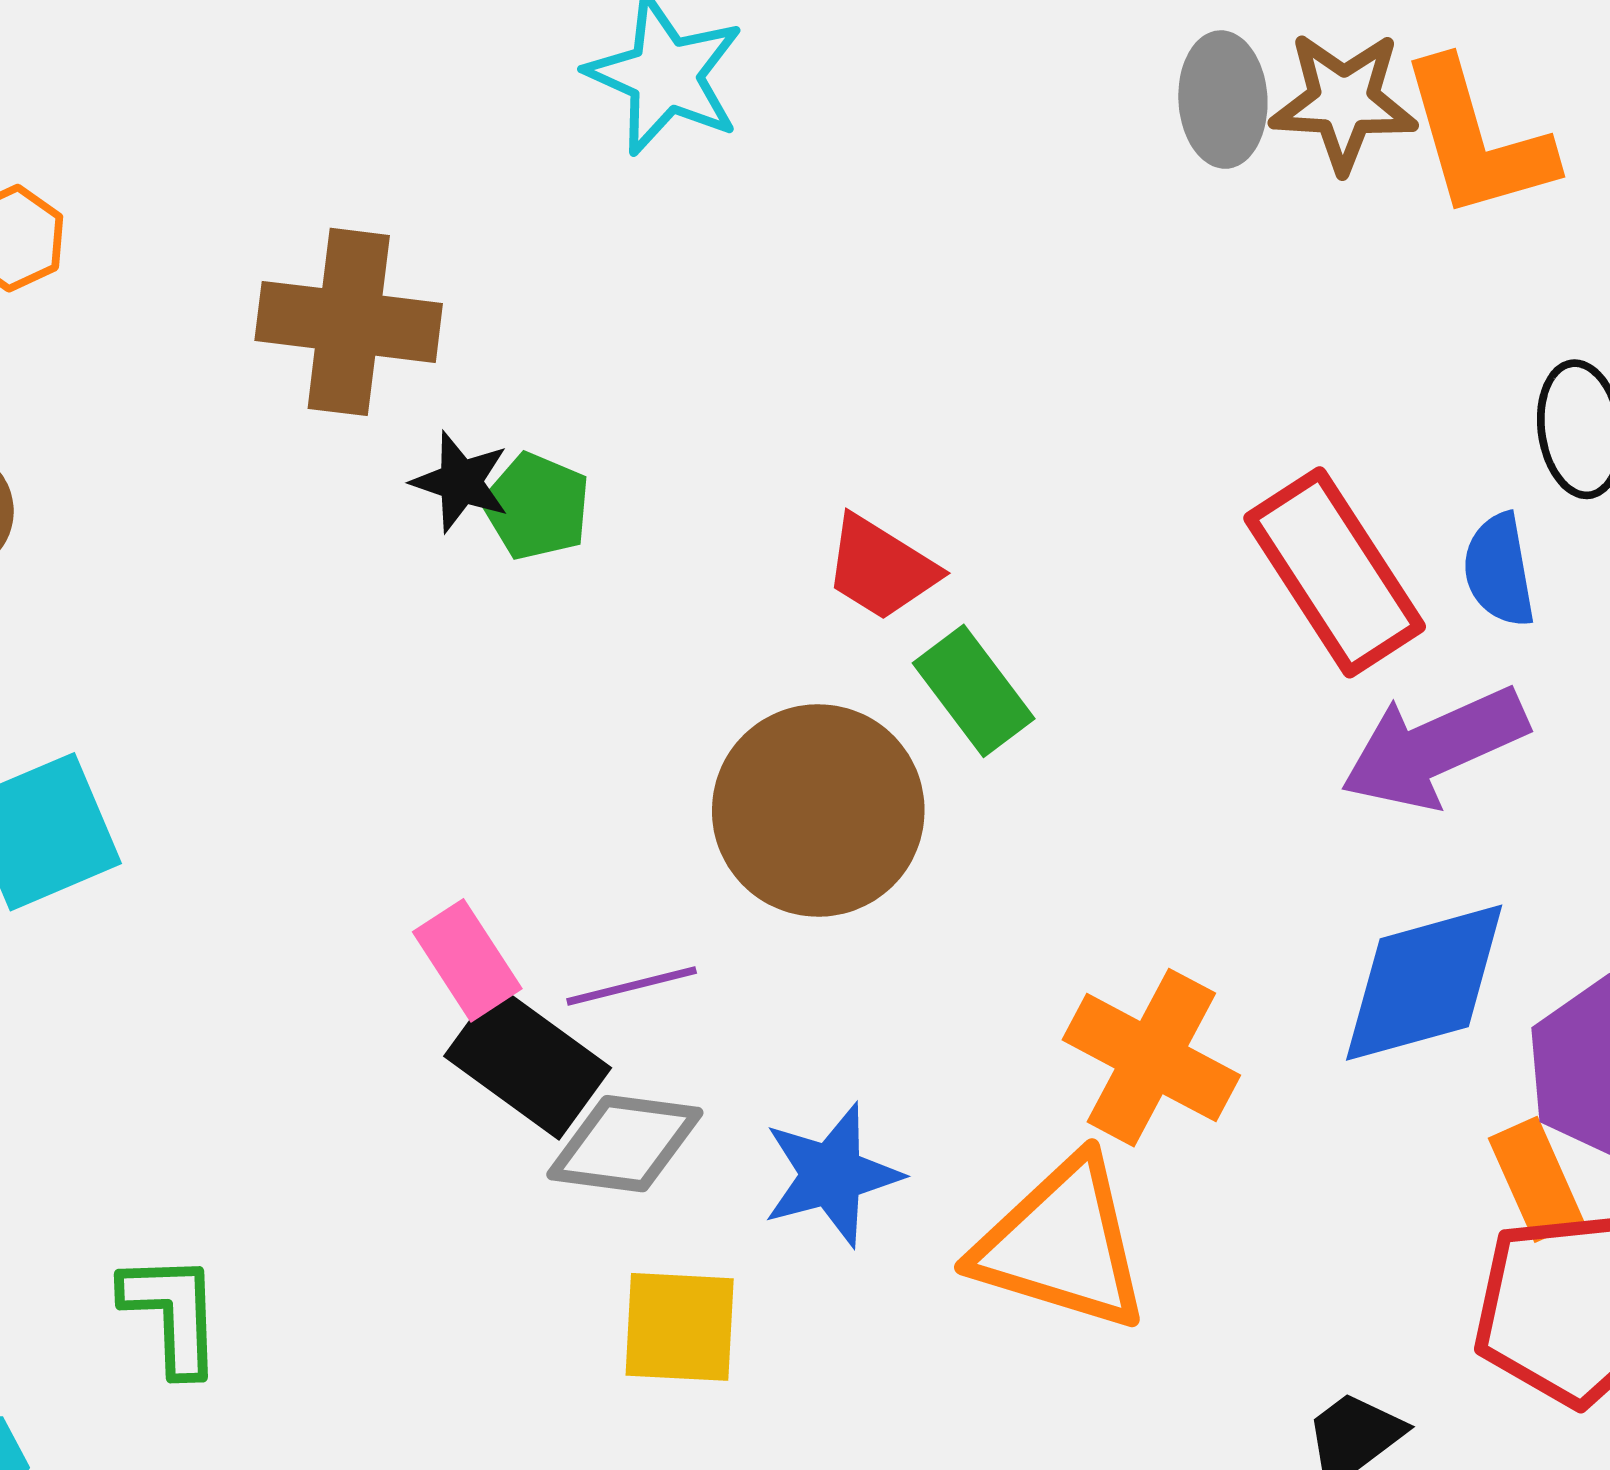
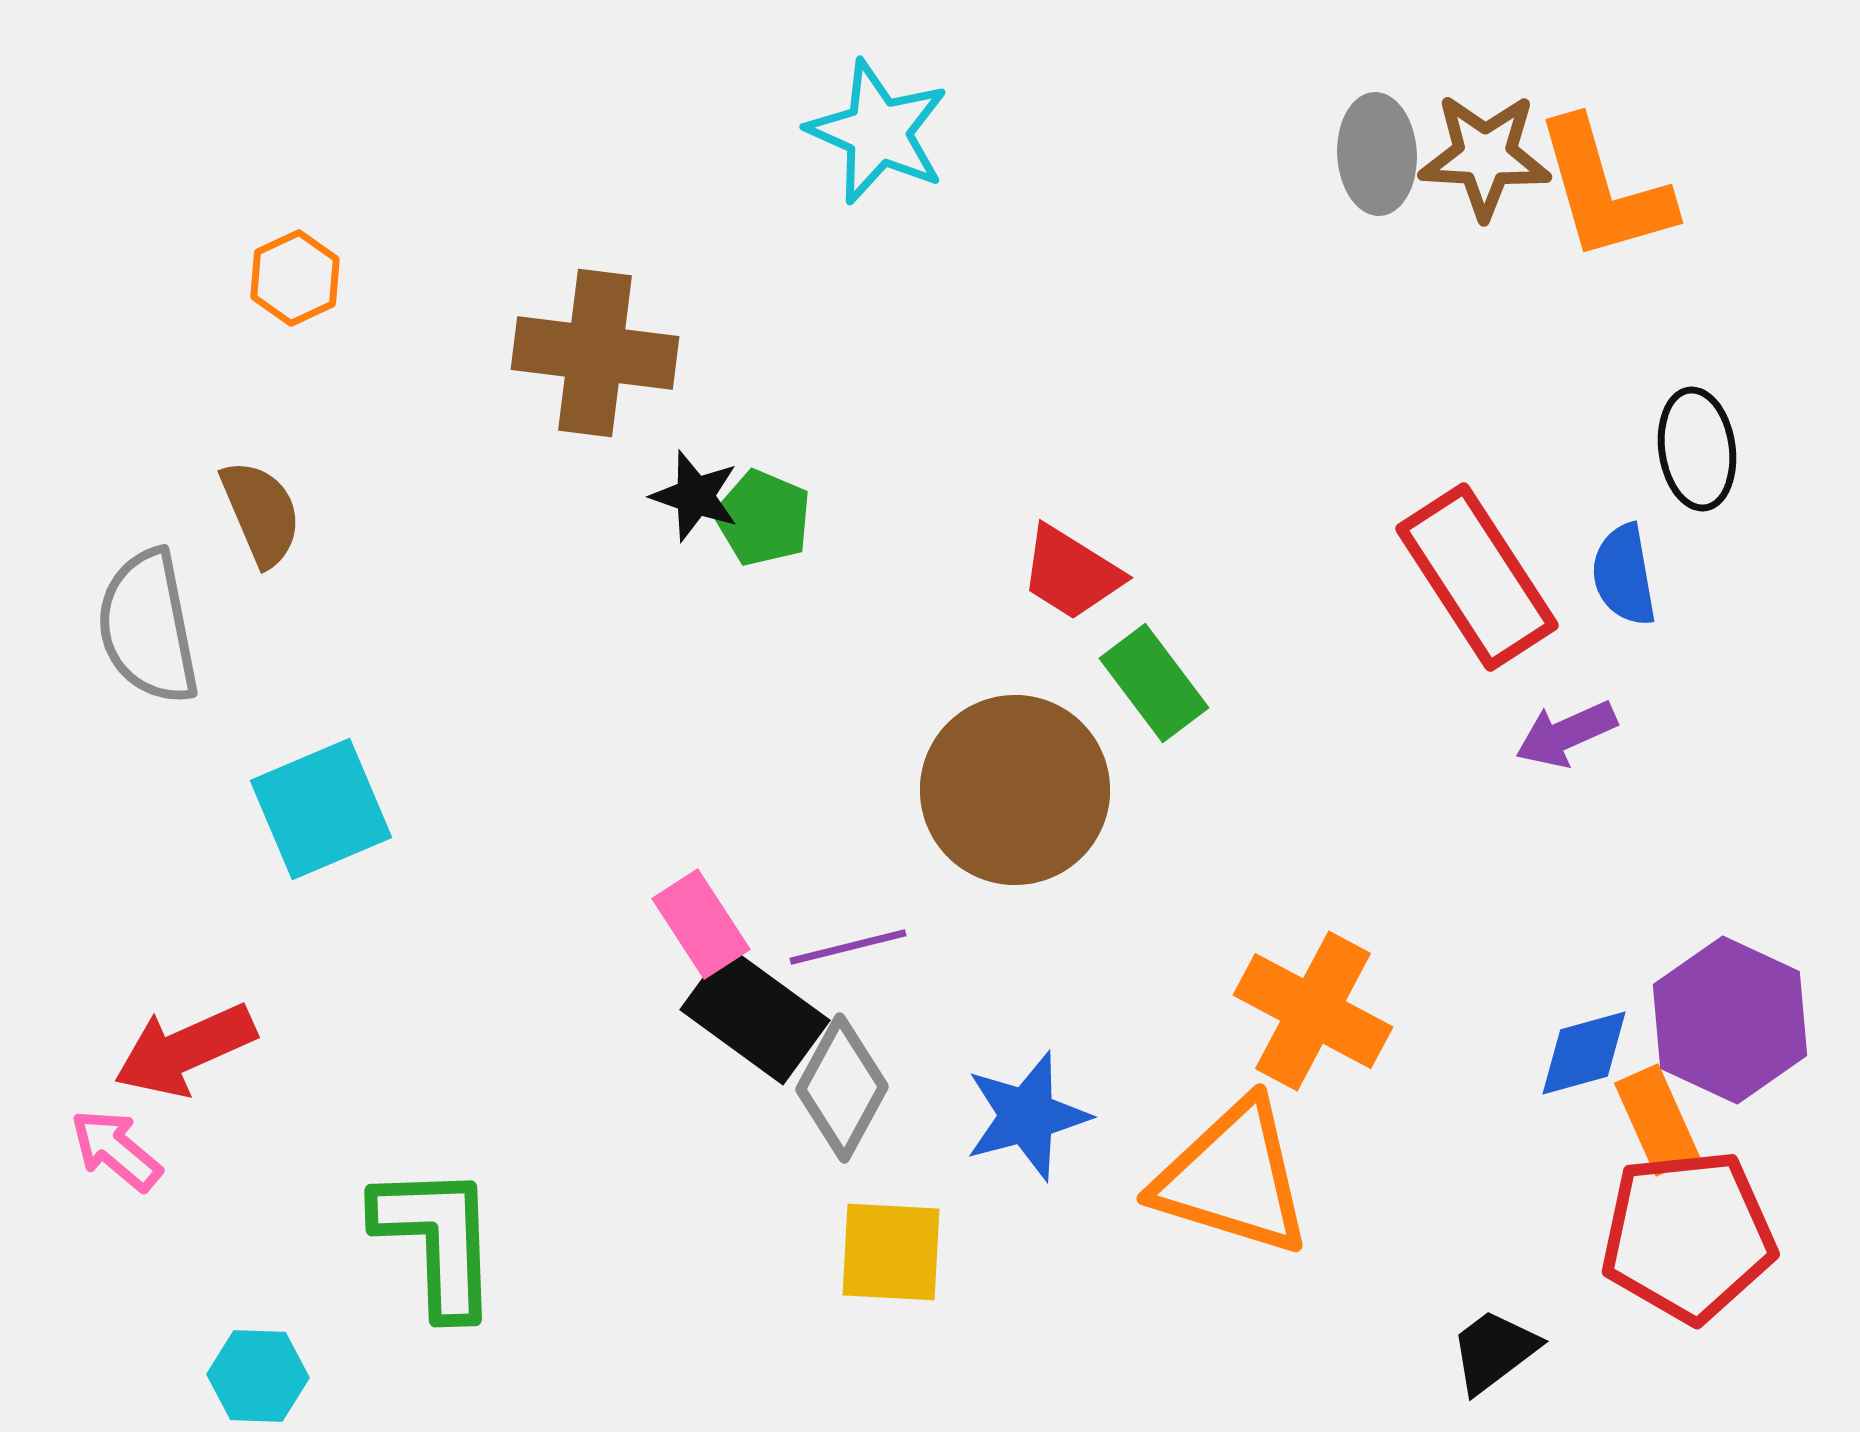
purple arrow: (1434, 748) -> (1566, 734), size x0.6
blue diamond: (1424, 983) -> (1584, 1053), moved, size x0.6
gray diamond: (625, 1144) -> (842, 1088), turned -69
green L-shape: (172, 1314) -> (437, 1240), size x1.4

